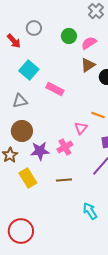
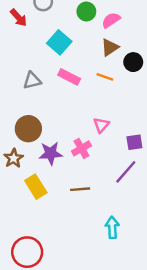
cyan square: (29, 70) -> (59, 42), moved
gray triangle: (20, 101) -> (32, 81), moved
orange line: (98, 115) -> (105, 77), moved
cyan arrow: (90, 211) -> (112, 227), turned 30

